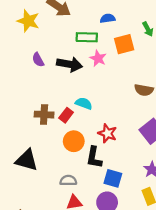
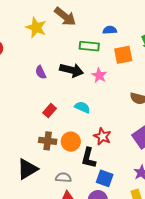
pink star: (98, 58) -> (99, 75), moved
purple semicircle: (38, 60) -> (41, 72), moved
brown cross: (44, 115) -> (48, 141), moved
red rectangle: (66, 115) -> (50, 111), moved
black triangle: (27, 160) -> (27, 169), moved, turned -50

